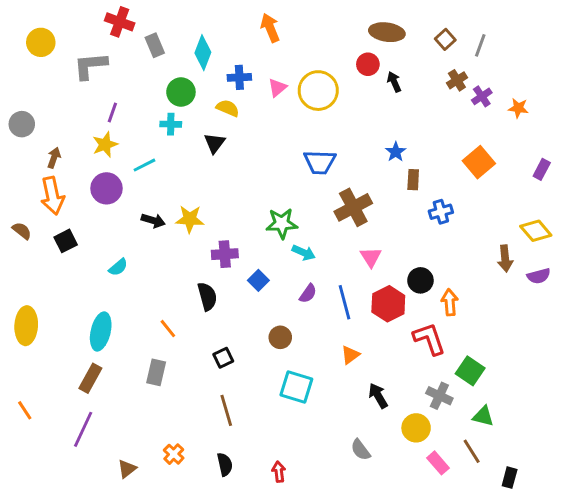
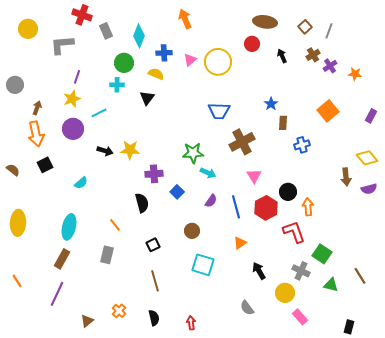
black arrow: (394, 82) -> (282, 56), moved
brown semicircle: (22, 231) -> (13, 170), moved
brown line: (472, 451) -> (360, 276), moved

